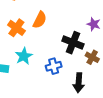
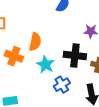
cyan star: (24, 56) -> (46, 65), moved

